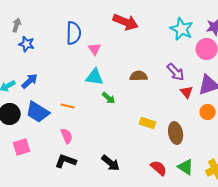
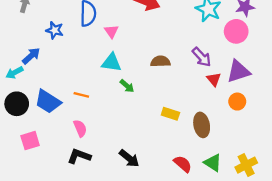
blue star: (27, 44) -> (55, 30), moved
blue arrow: (30, 81) -> (31, 56), moved

